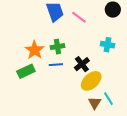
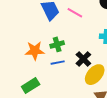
orange star: (35, 50) -> (35, 51), turned -30
green rectangle: (26, 71) -> (31, 86), moved

